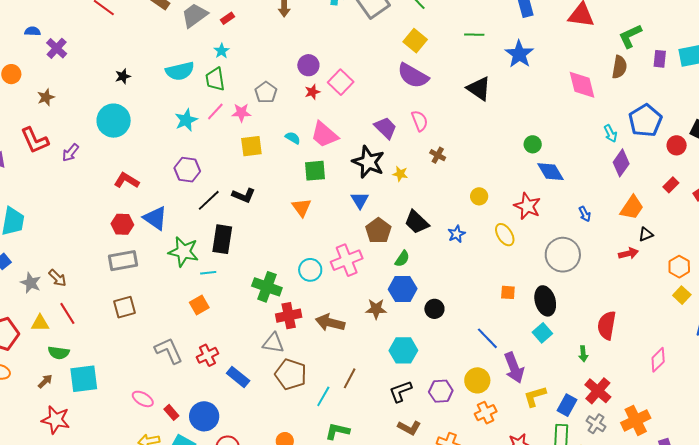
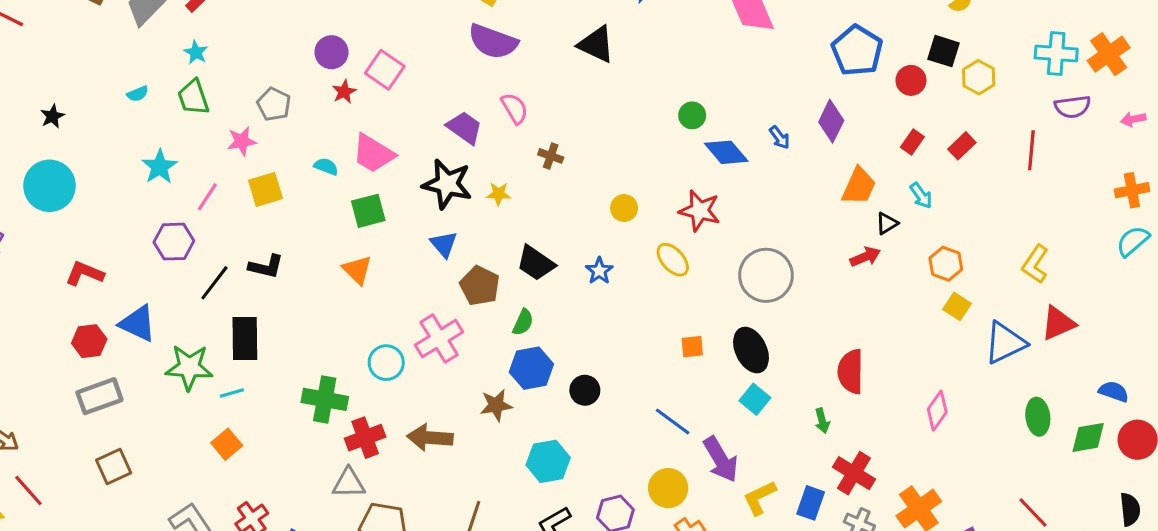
cyan semicircle: (180, 71) -> (138, 94), size x0.5
pink line: (215, 112) -> (207, 197), moved
cyan arrow: (610, 133) -> (921, 196), moved
blue arrow: (585, 214) -> (780, 137), moved

